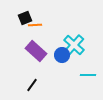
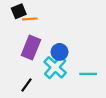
cyan cross: (74, 45) -> (55, 67), moved
purple rectangle: (36, 51) -> (31, 48), turned 70

